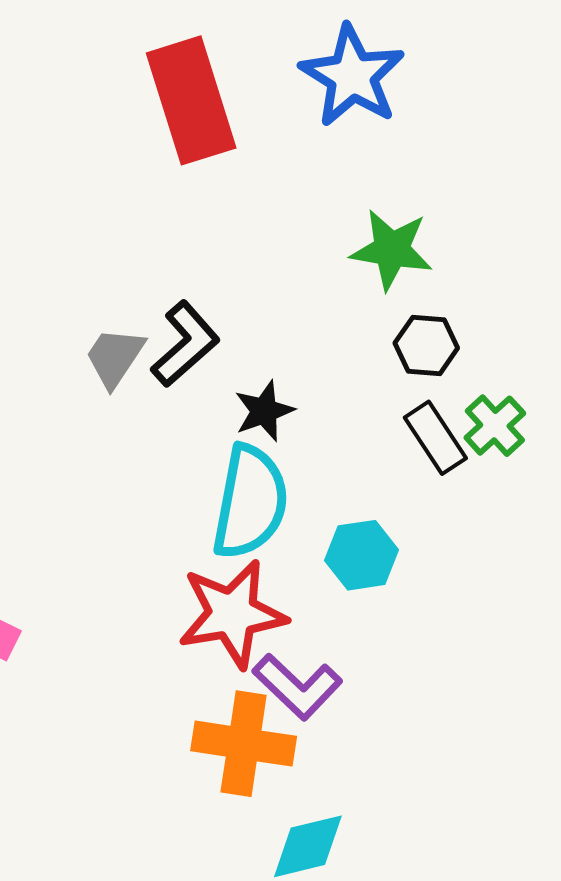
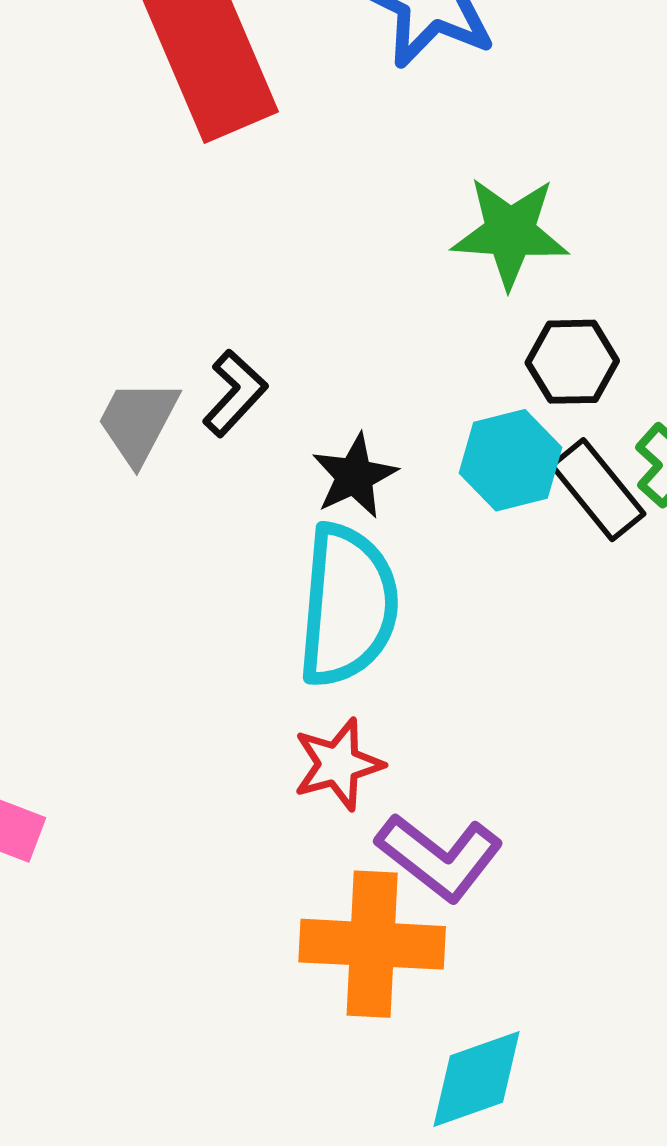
black L-shape: (185, 344) -> (235, 393), size x0.7
cyan hexagon: (362, 555) -> (511, 460), moved
red star: (232, 614) -> (338, 764), size x0.6

